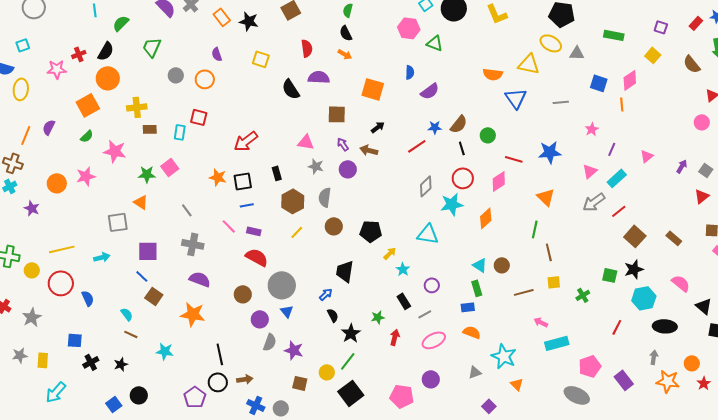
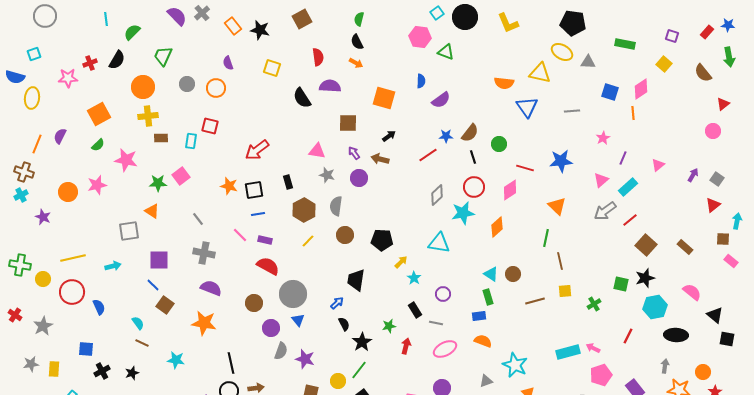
orange circle: (108, 78) -> (143, 87), moved
gray line: (425, 314) -> (436, 323), turned 40
pink arrow: (541, 322) -> (593, 348), moved

